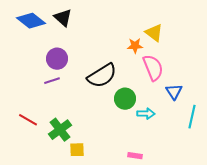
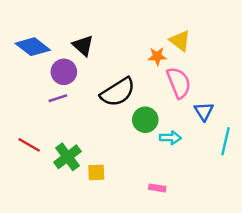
black triangle: (63, 18) -> (83, 45), moved
blue diamond: (31, 21) -> (33, 47), moved
yellow square: (77, 150) -> (96, 172), moved

